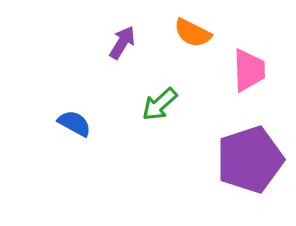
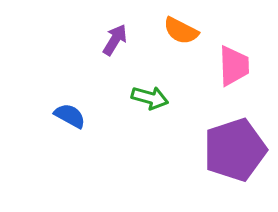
green arrow: (160, 104) -> (150, 98), turned -123

